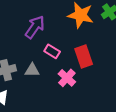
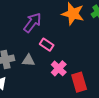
red rectangle: (84, 57) -> (79, 82), moved

